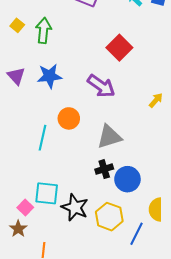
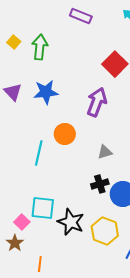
purple arrow: (101, 86) -> (97, 102), turned -104
gray triangle: (109, 137) -> (105, 152), size x0.6

